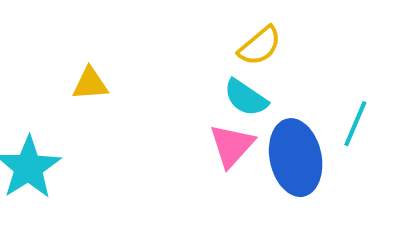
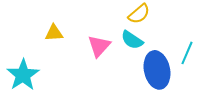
pink triangle: (232, 146) -> (99, 46), moved

